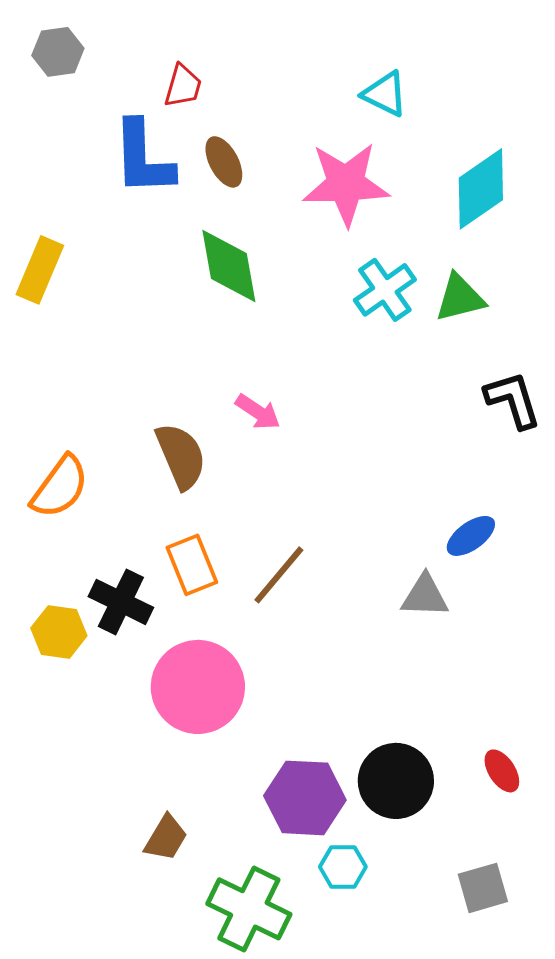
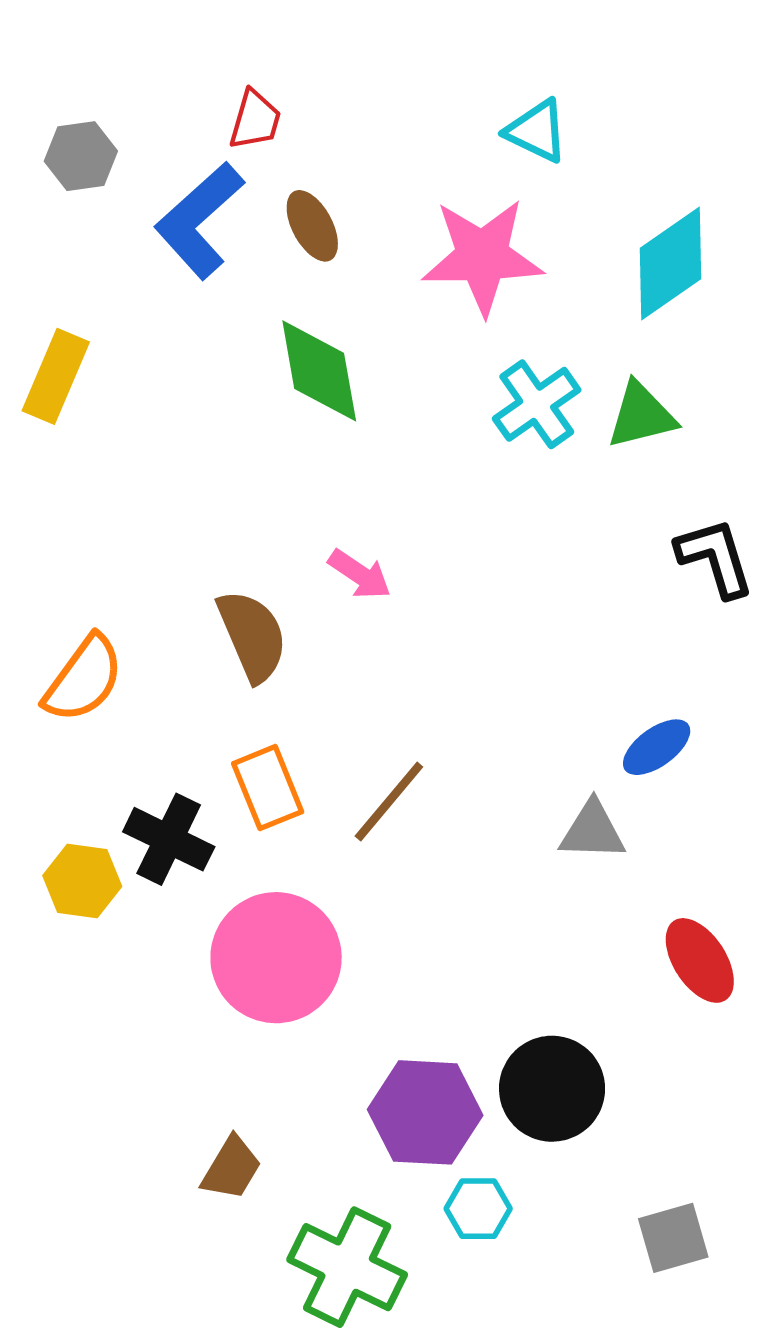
gray hexagon: (58, 52) -> (81, 156), moved
blue L-shape: (143, 158) -> (199, 220), turned 50
red ellipse: (502, 771) -> (700, 960), moved, size x1.4

